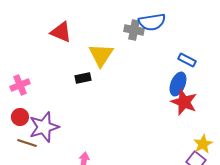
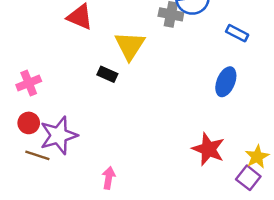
blue rectangle: (187, 60) -> (237, 33), moved
black rectangle: (83, 78) -> (107, 74), turned 35
red star: (184, 102) -> (208, 149), moved

